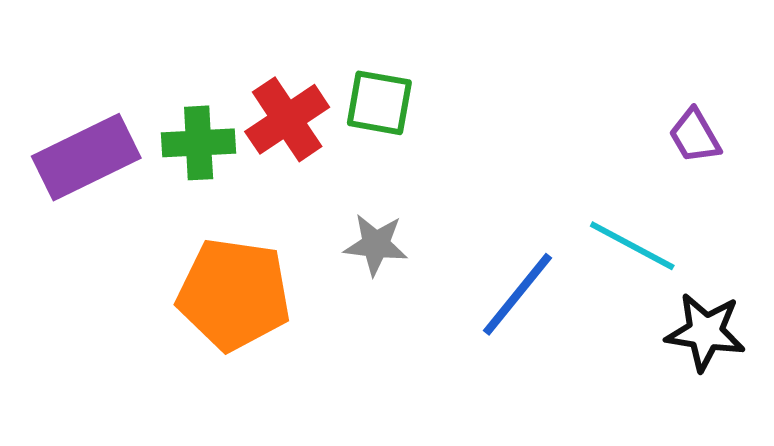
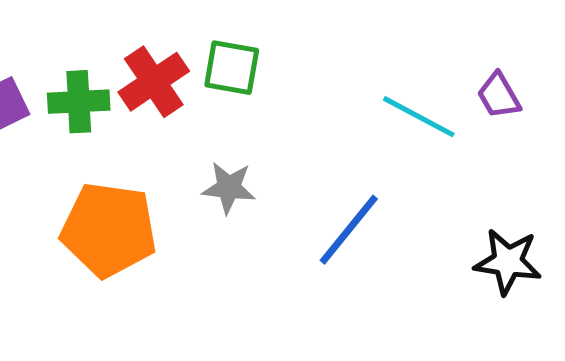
cyan line: (632, 246) -> (419, 117), moved

